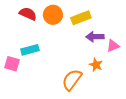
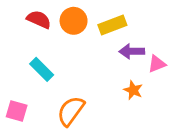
cyan rectangle: (30, 50) -> (42, 69), turned 60
pink square: (12, 64) -> (17, 111), moved
orange semicircle: (72, 80) -> (71, 111), moved

